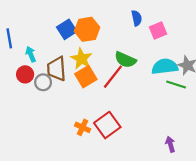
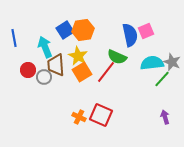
blue semicircle: (137, 18) -> (130, 35), moved, size x1.6
cyan arrow: (31, 54) -> (45, 47), moved, size x1.5
green line: (176, 85) -> (162, 79), turned -66
red square: (107, 125) -> (101, 115), turned -30
purple arrow: (170, 144) -> (165, 117), moved

